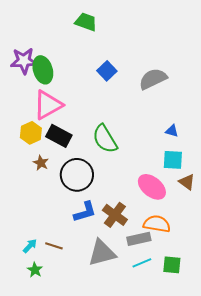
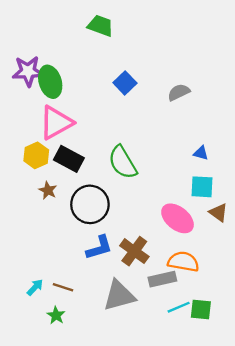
gray semicircle: (153, 79) -> (179, 92), size x0.7
cyan line: (142, 263) -> (179, 307), moved
green star: (35, 270) -> (56, 315), moved

